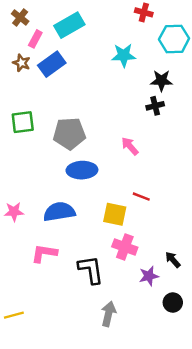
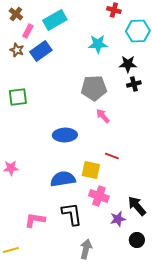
black cross: (155, 106) -> (134, 84), moved
gray pentagon: (69, 134) -> (94, 88), moved
blue semicircle: (59, 212) -> (63, 179), moved
pink L-shape: (44, 253) -> (35, 220), moved
black arrow: (173, 260) -> (137, 206), size x1.5

